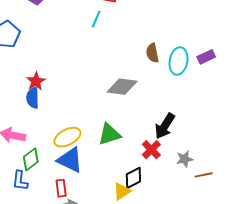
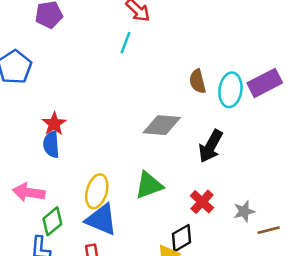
purple rectangle: (206, 57) -> (265, 83), size x1.5
black arrow: (165, 126) -> (211, 146), moved
yellow ellipse: (67, 137) -> (97, 191), turned -44

